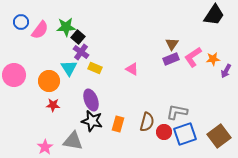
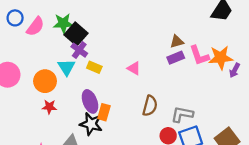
black square: (78, 37) -> (76, 34), size x1.5
brown triangle: (172, 44) -> (177, 42), turned 40
pink L-shape: (193, 57) -> (199, 55), turned -75
orange star: (213, 59) -> (221, 58), size x1.6
brown semicircle: (147, 122) -> (150, 106), moved
orange rectangle: (118, 124) -> (104, 112), moved

